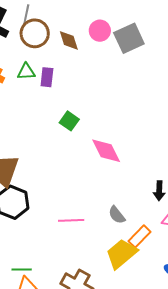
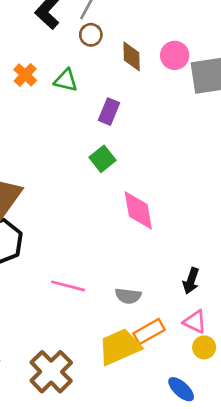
brown circle: (35, 33) -> (91, 35), size x0.6
purple rectangle: (47, 77) -> (109, 112), moved
gray semicircle: (117, 215) -> (128, 296), turned -60

